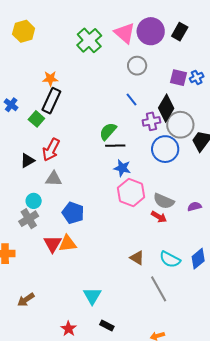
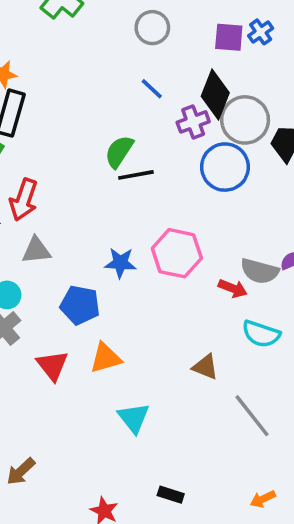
blue star: (122, 168) -> (120, 263), moved
gray semicircle: (164, 201) -> (260, 271), moved
orange triangle: (68, 244) -> (106, 358), moved
cyan semicircle: (170, 259) -> (261, 334), moved
cyan triangle: (92, 296) -> (134, 418), moved

